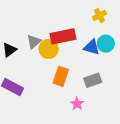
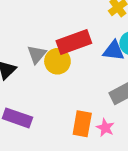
orange rectangle: (61, 76) -> (82, 124), moved

